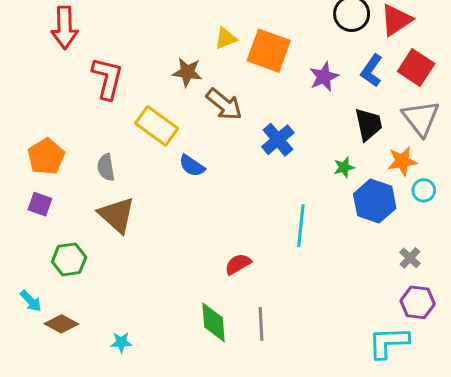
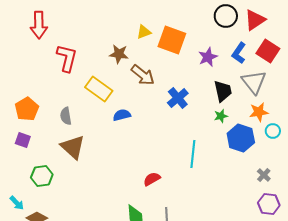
gray triangle: (421, 118) -> (254, 82), moved
black trapezoid: (368, 124) -> (223, 91), moved
blue semicircle: (192, 166) -> (122, 115), turned 132

